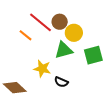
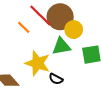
brown circle: (60, 22) -> (60, 17), size x1.6
yellow star: (42, 69) -> (38, 63), size x1.4

